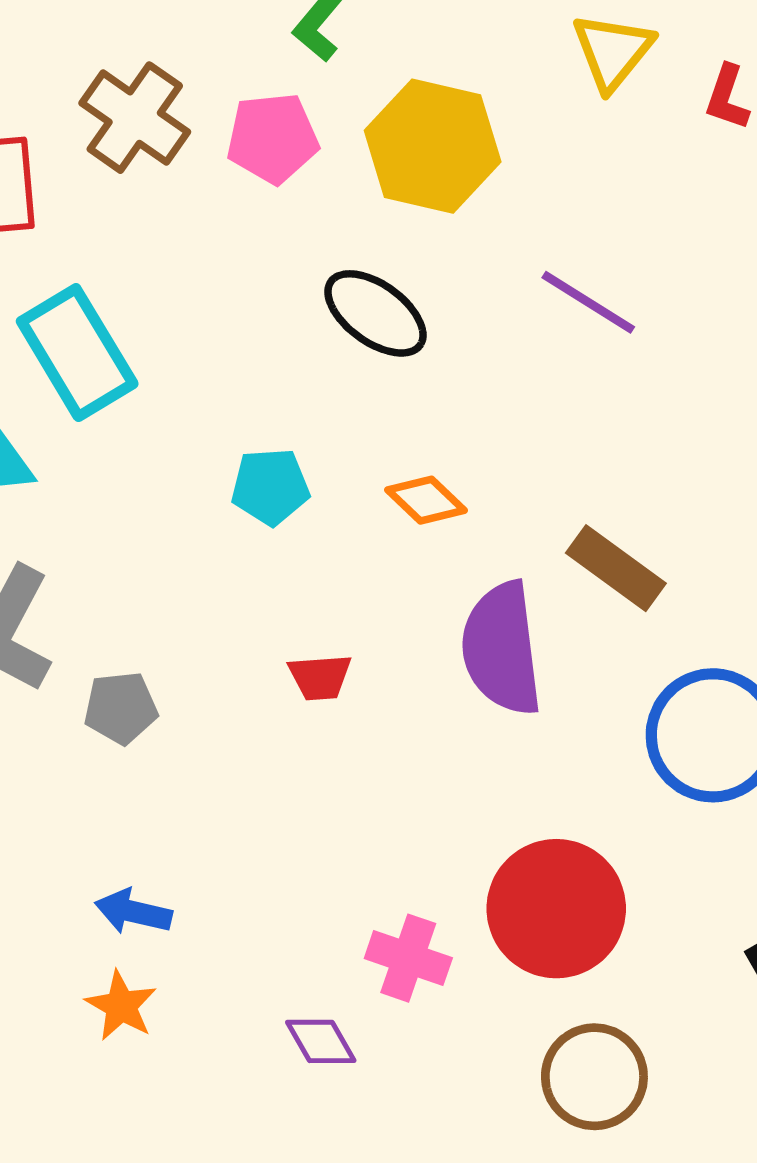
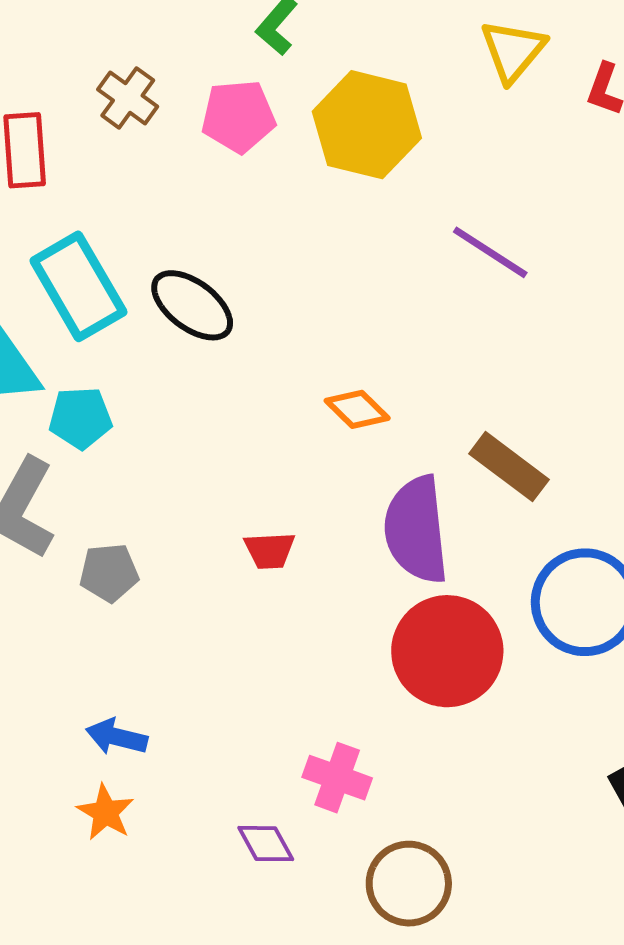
brown cross: (135, 118) -> (128, 98), size x0.7
black ellipse: (375, 313) -> (192, 305), moved
cyan pentagon: (270, 487) -> (80, 418), moved
red circle: (556, 909) -> (447, 651), moved
brown circle: (594, 1077) -> (409, 884), moved

